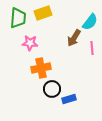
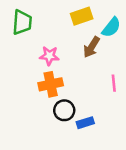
yellow rectangle: (43, 13) -> (82, 16), moved
pink star: (30, 43) -> (49, 56), moved
pink line: (92, 48) -> (114, 83), moved

